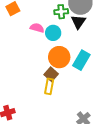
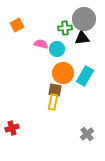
black triangle: (78, 22) -> (82, 38), turned 49
brown square: (51, 74) -> (55, 90), turned -32

